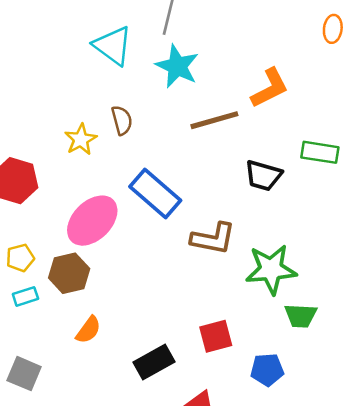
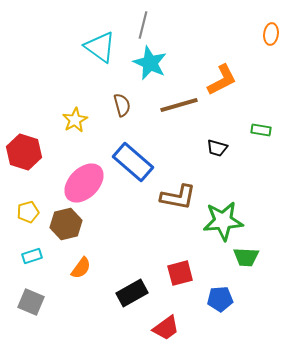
brown semicircle: (122, 120) -> (122, 105), moved
green rectangle: (320, 152) -> (261, 130), size x0.7
black trapezoid: (263, 176) -> (217, 148), size x0.7
cyan rectangle: (25, 296) -> (32, 256), moved

